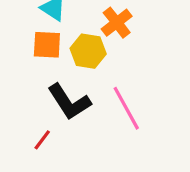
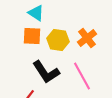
orange cross: (117, 23) -> (87, 38), moved

